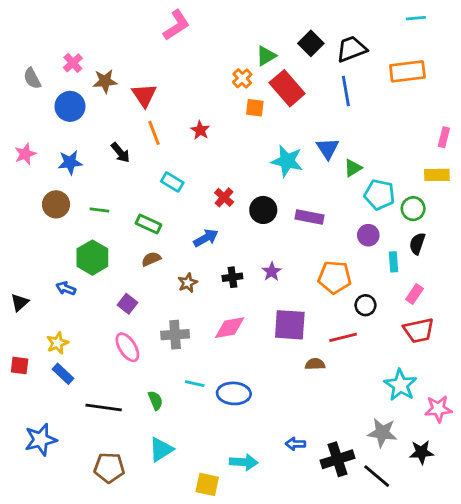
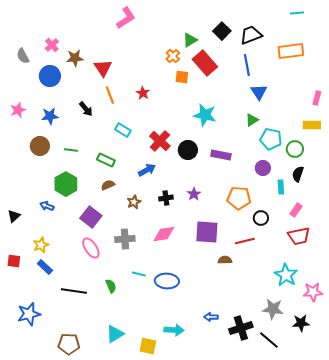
blue triangle: (328, 148) -> (259, 92), moved
red cross: (224, 197) -> (160, 141), size x1.5
purple square: (127, 304) -> (91, 217), size x1.5
cyan triangle: (161, 449) -> (115, 334), moved
brown pentagon: (109, 468) -> (69, 344), moved

